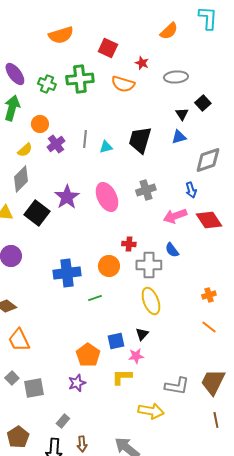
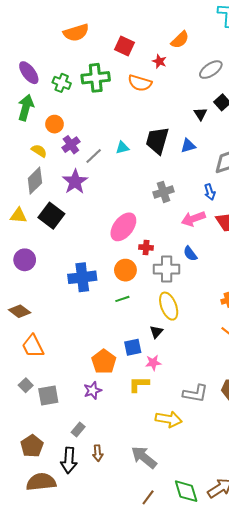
orange semicircle: (169, 31) -> (180, 40), moved
gray ellipse: (176, 77) -> (211, 70), moved, turned -30
blue triangle: (179, 137) -> (188, 146), moved
gray line: (85, 139) -> (94, 156), moved, turned 42
yellow semicircle: (25, 150) -> (39, 151), turned -105
purple star: (67, 197) -> (75, 182), moved
pink ellipse: (107, 197) -> (123, 227), moved, turned 64
green line: (95, 298) -> (122, 299), moved
black triangle: (142, 334) -> (156, 332), moved

